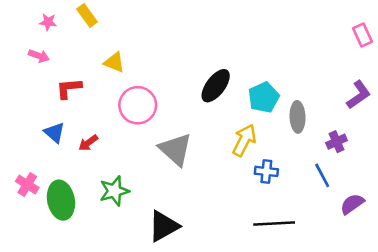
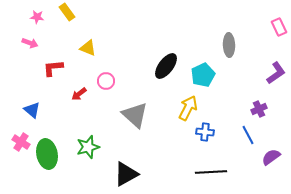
pink circle: (138, 105) -> (106, 81), size x0.6
gray ellipse: (298, 117) -> (229, 45), moved
blue triangle: (54, 132) -> (32, 110), moved
red arrow: (88, 143) -> (79, 94), moved

